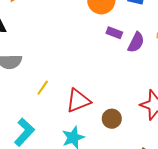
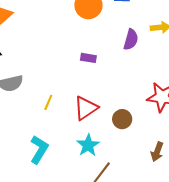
purple rectangle: (114, 33) -> (88, 58), moved

